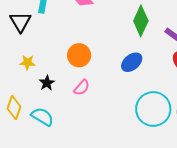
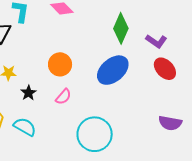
blue ellipse: (132, 62) -> (113, 70), size x1.5
cyan circle: (153, 109) -> (95, 134), moved

